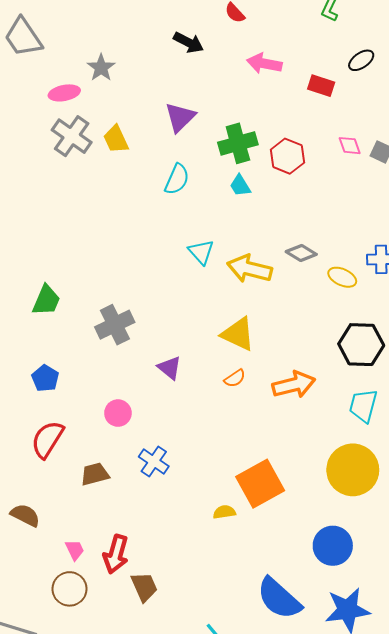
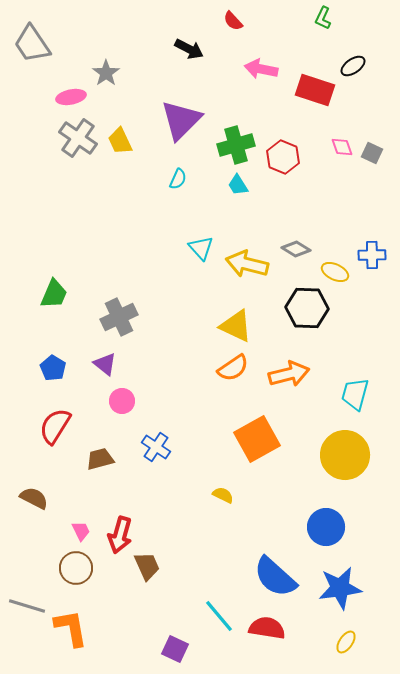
red rectangle: (321, 86) -> (315, 90), size x1.5
purple triangle: (180, 117) -> (181, 120), size x1.4
cyan semicircle: (177, 179) -> (178, 179), size x0.7
black hexagon: (361, 345) -> (307, 308), moved
purple triangle: (170, 368) -> (105, 364), moved
orange semicircle: (235, 378) -> (233, 368), size x1.5
orange square: (260, 484) -> (257, 439), moved
yellow semicircle: (224, 512) -> (223, 495), turned 35

